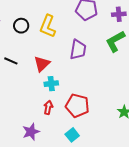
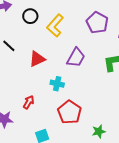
cyan cross: (51, 84) -> (57, 84), moved
red pentagon: (77, 106) -> (70, 112), moved

